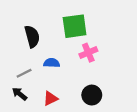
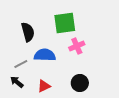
blue semicircle: (52, 63) -> (45, 55), size x1.5

